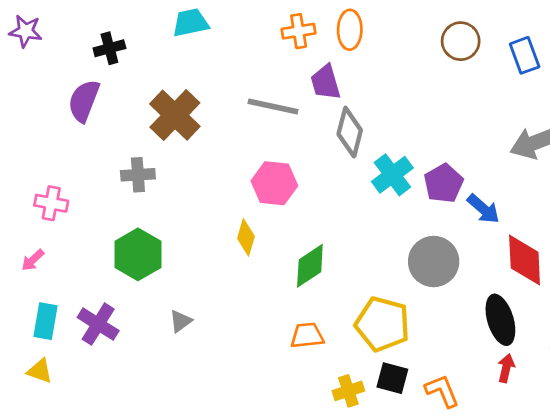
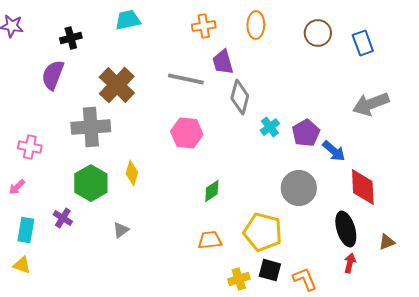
orange ellipse: (350, 30) -> (256, 25), moved
gray cross: (138, 175) -> (91, 127), size x1.6
cyan cross: (392, 175) -> (270, 127), size x0.7
yellow diamond: (246, 237) -> (132, 173), moved
green diamond: (310, 266) -> (212, 191), size x0.7
purple cross: (98, 324) -> (63, 218), moved, size x0.7

